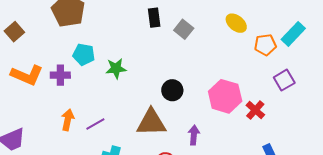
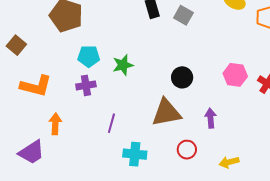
purple cross: (60, 75) -> (86, 85), moved
pink hexagon: (225, 96) -> (235, 75), size x0.7
orange arrow: (68, 120) -> (55, 124), moved
purple line: (95, 124) -> (111, 123), turned -36

